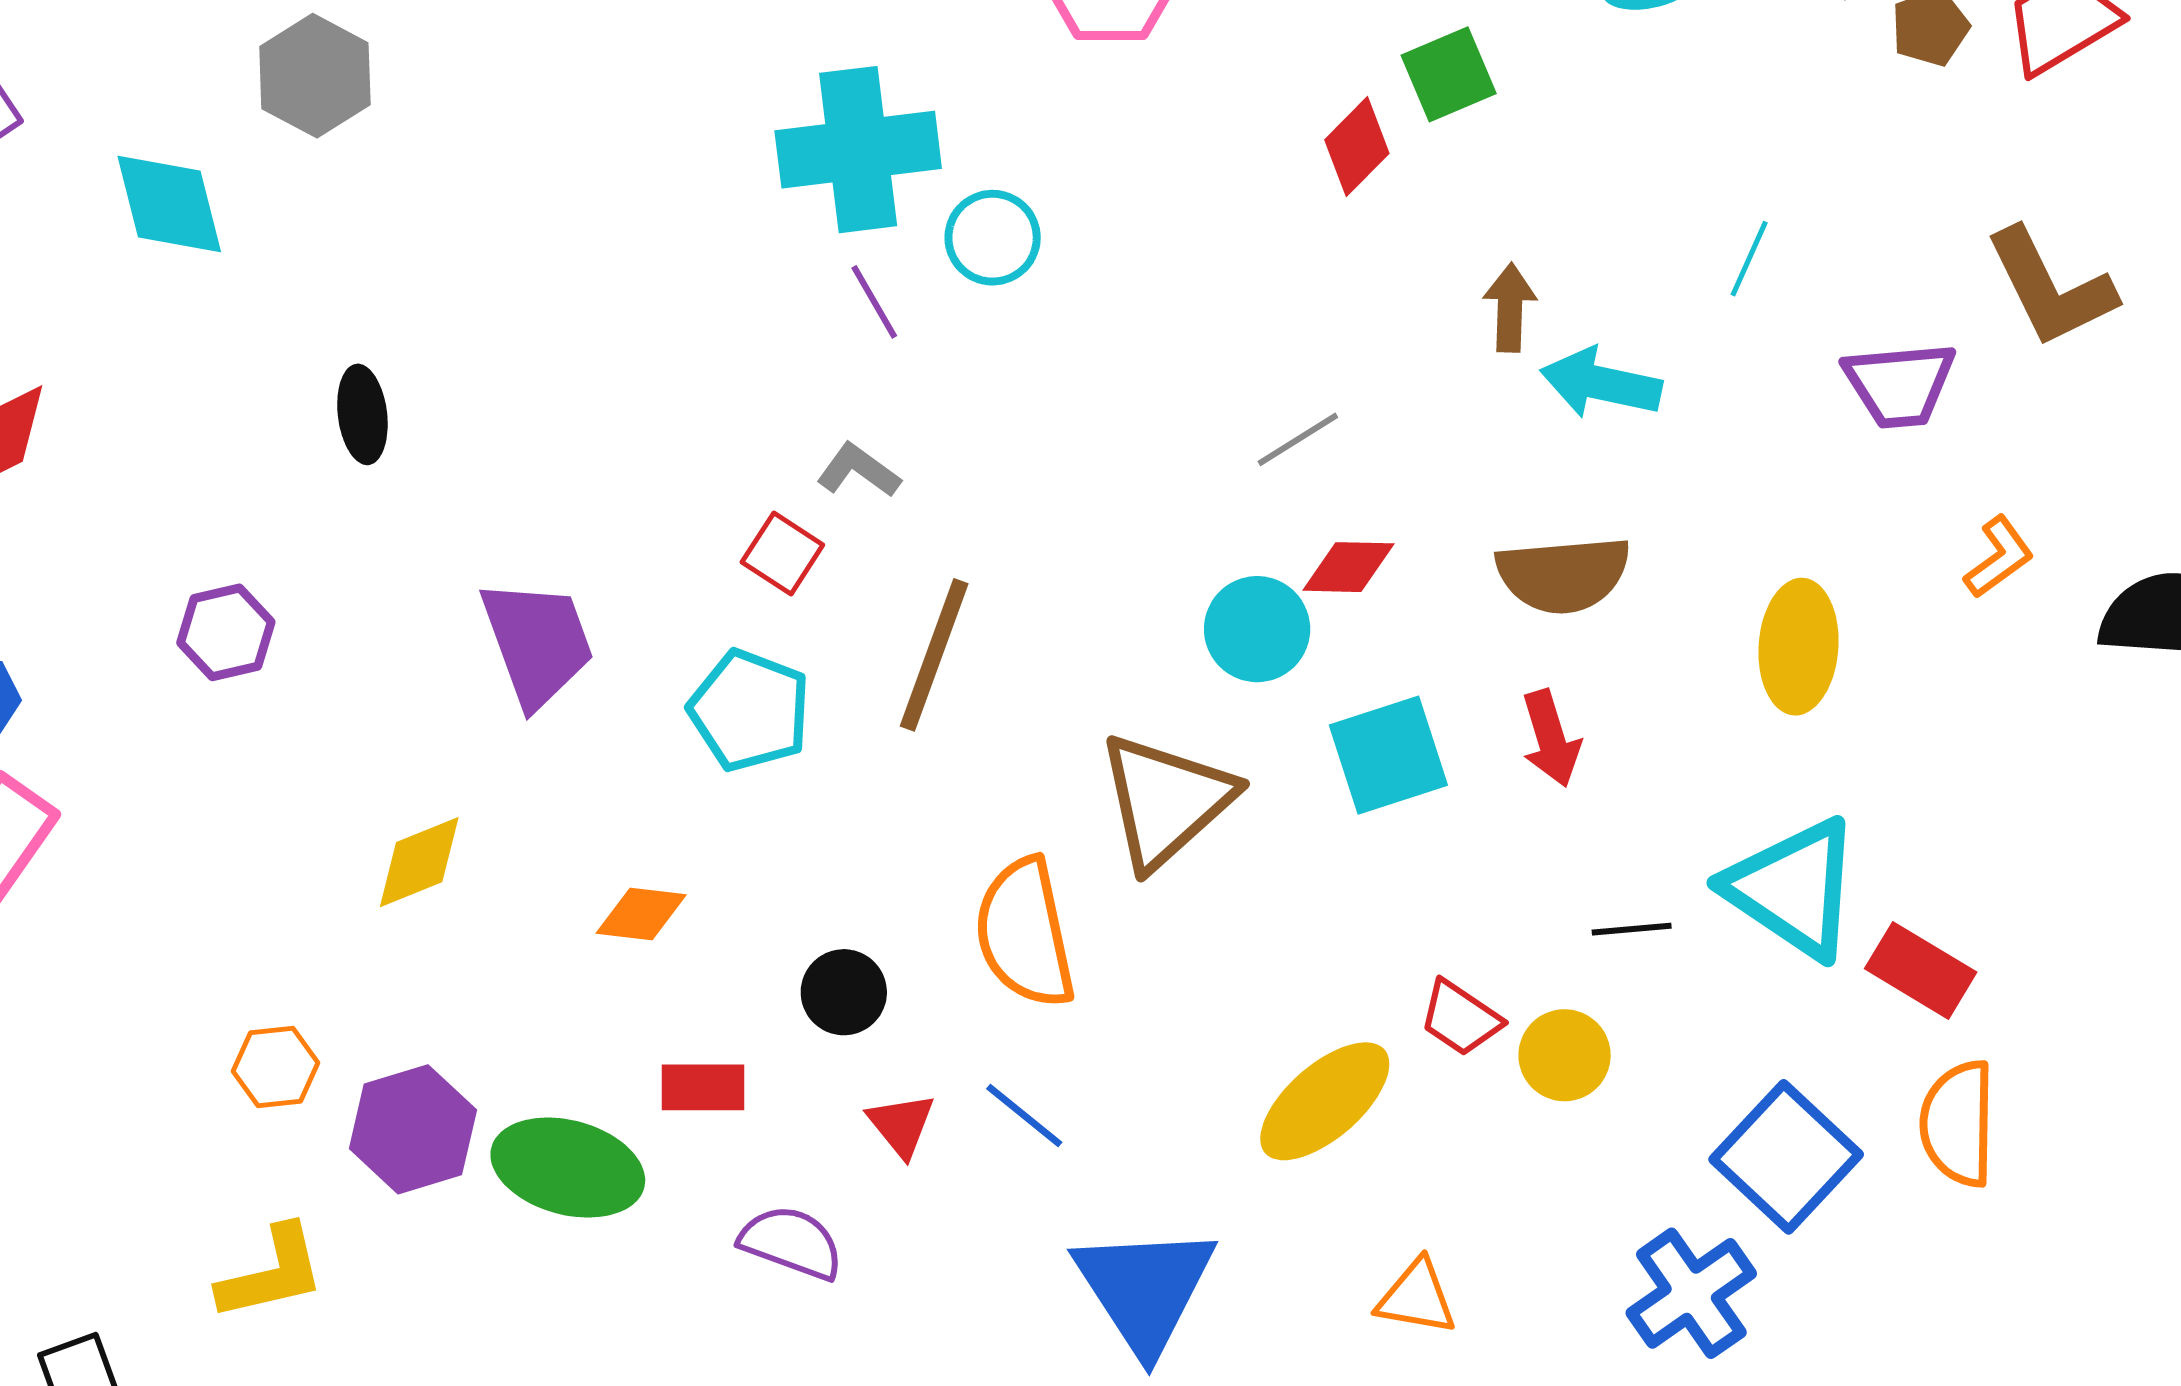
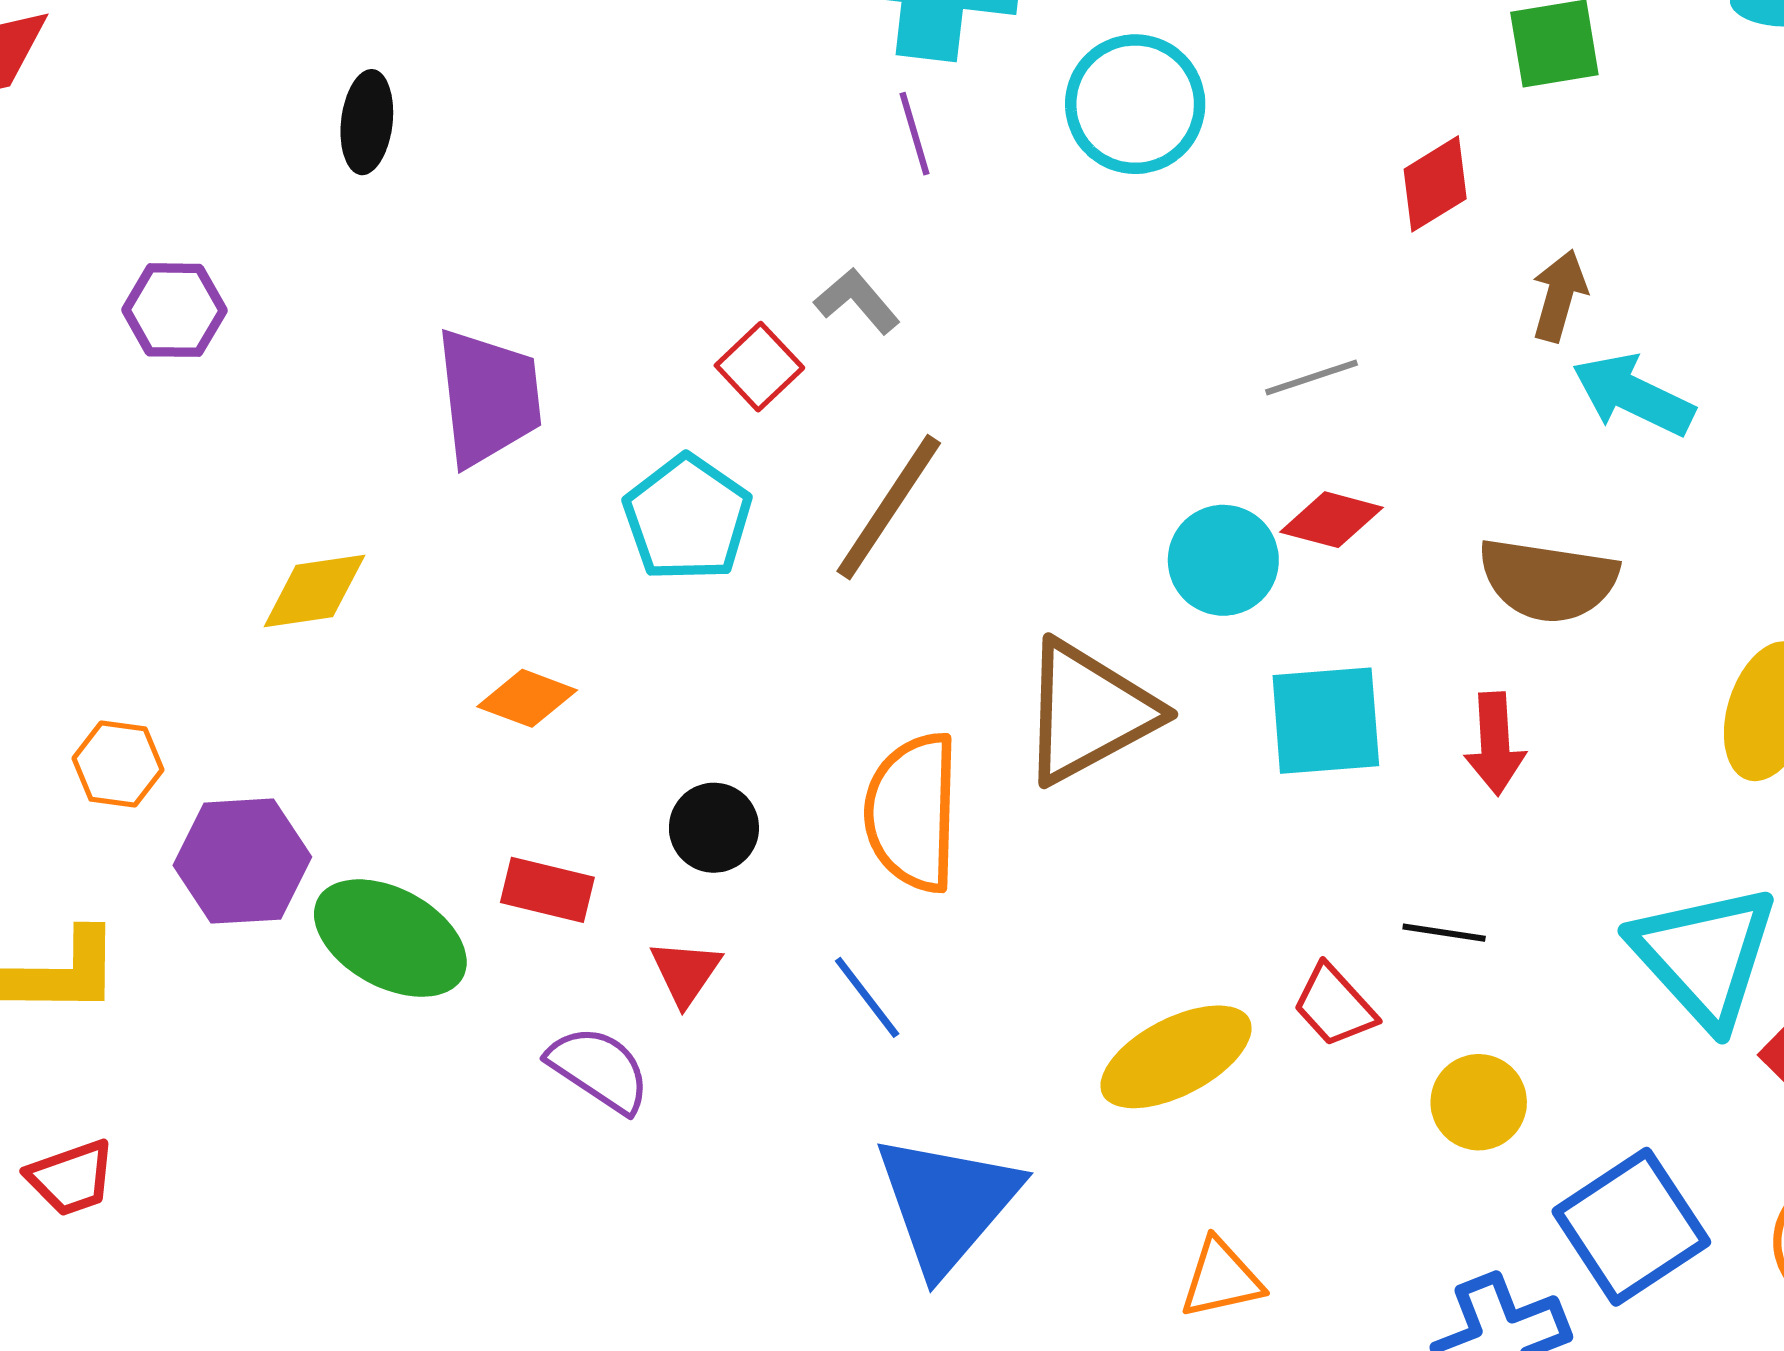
red diamond: (1357, 147) -> (1435, 184), moved
cyan circle: (993, 238) -> (1135, 104), moved, size x1.4
black line: (1632, 929) -> (1444, 933), moved
yellow circle: (1565, 1055) -> (1479, 1102), moved
red triangle: (901, 1125) -> (686, 972), moved
orange triangle: (1417, 1297) -> (1221, 1279), turned -36

